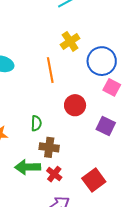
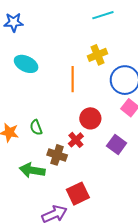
green semicircle: (36, 123) -> (36, 127), moved, turned 147
red cross: (54, 174) -> (76, 140), moved
red square: (94, 180) -> (78, 194), moved

